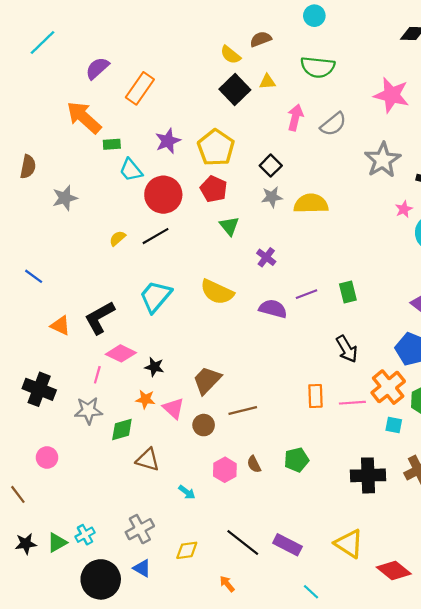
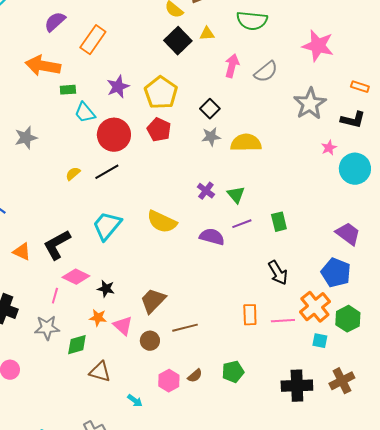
orange arrow: (84, 117) -> (43, 66), turned -32
green triangle: (229, 226) -> (236, 195), moved
brown semicircle: (254, 464) -> (195, 376), turned -105

